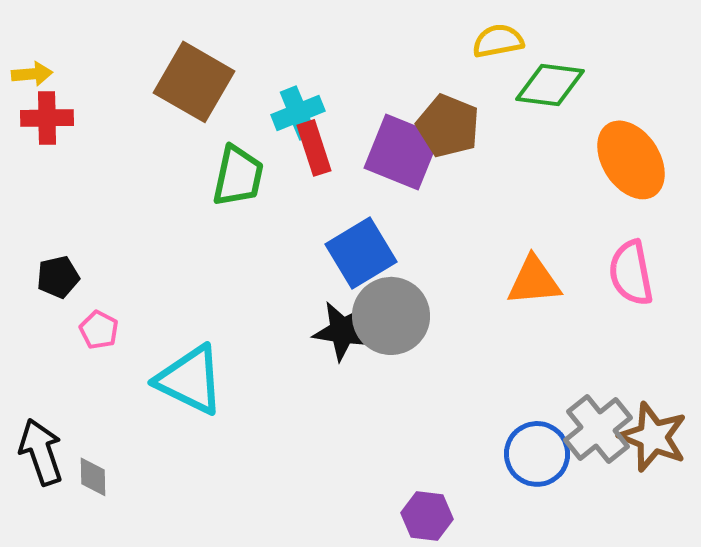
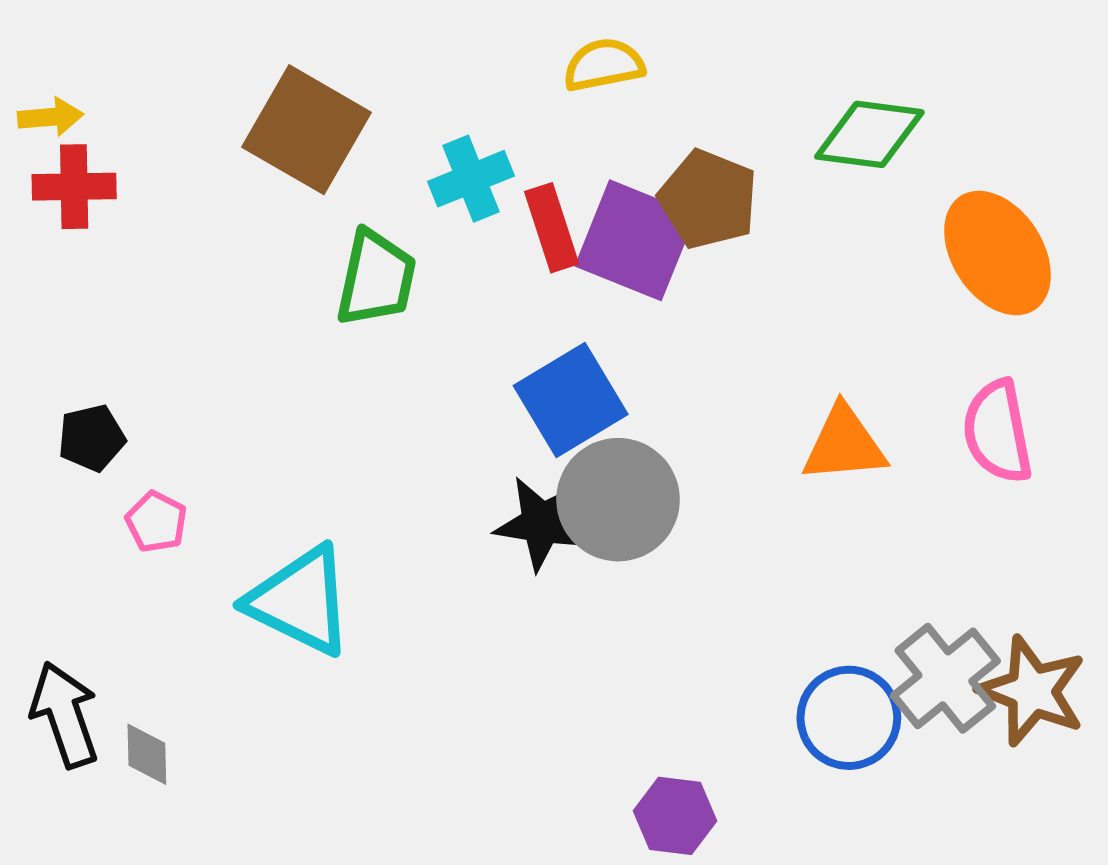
yellow semicircle: (498, 41) -> (604, 65), moved
red rectangle: (314, 148) -> (552, 228), moved

